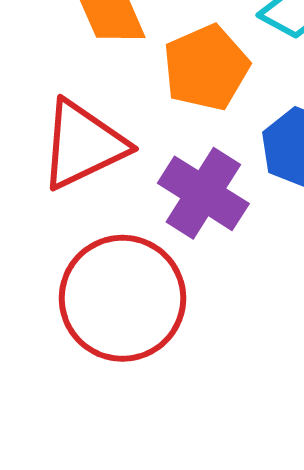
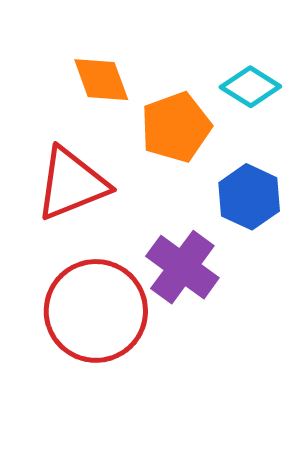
purple cross: (203, 193) -> (182, 267), moved

